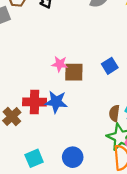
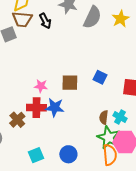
pink star: (60, 64) -> (41, 86), moved
blue square: (110, 66) -> (100, 77), turned -32

